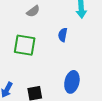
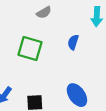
blue ellipse: (72, 82) -> (77, 95), turned -55

